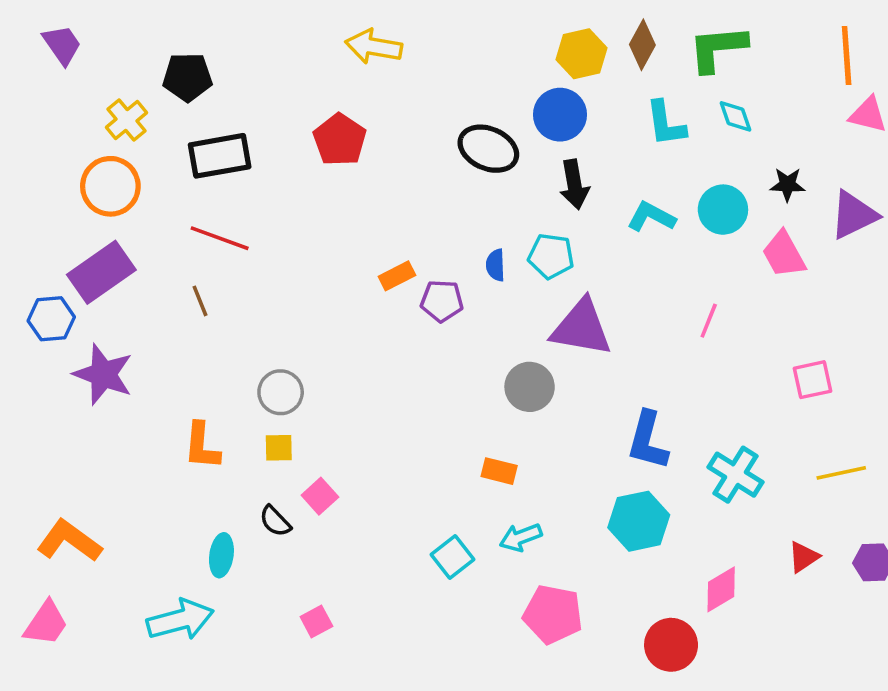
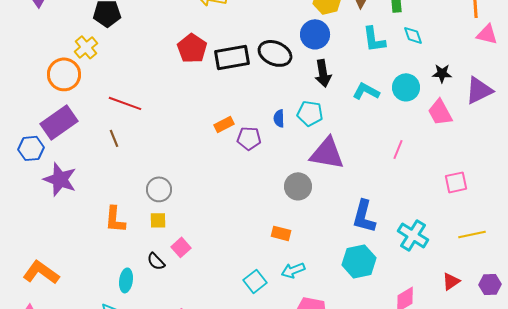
yellow cross: (127, 120) -> (86, 47), moved
black rectangle: (220, 156) -> (232, 57), moved

